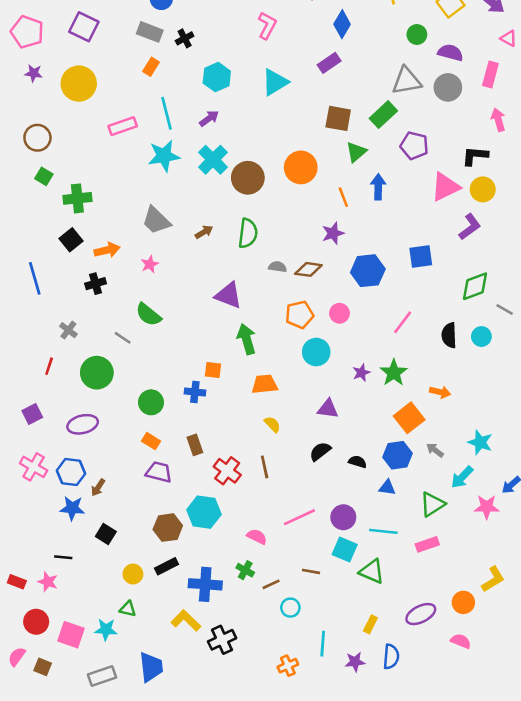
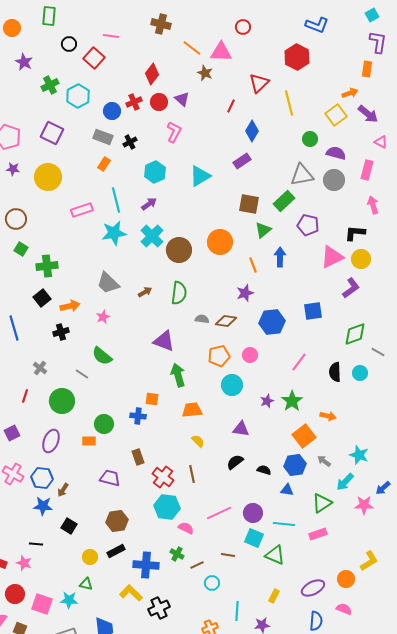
pink L-shape: (267, 25) -> (174, 132), moved
purple ellipse: (83, 424) -> (51, 441), turned -55
orange rectangle: (151, 441) -> (89, 441), moved, turned -32
cyan hexagon: (204, 512) -> (167, 507), moved
blue semicircle: (391, 657) -> (316, 621), moved

